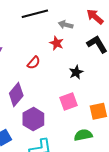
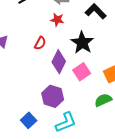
black star: (76, 72) -> (82, 43), size x1.6
purple diamond: (16, 94) -> (59, 62), moved

